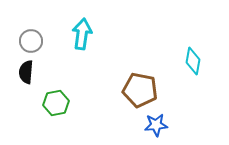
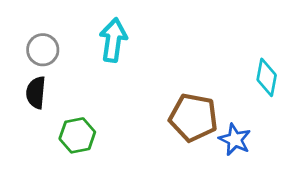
blue star: (156, 125) -> (235, 140), moved, turned 30

